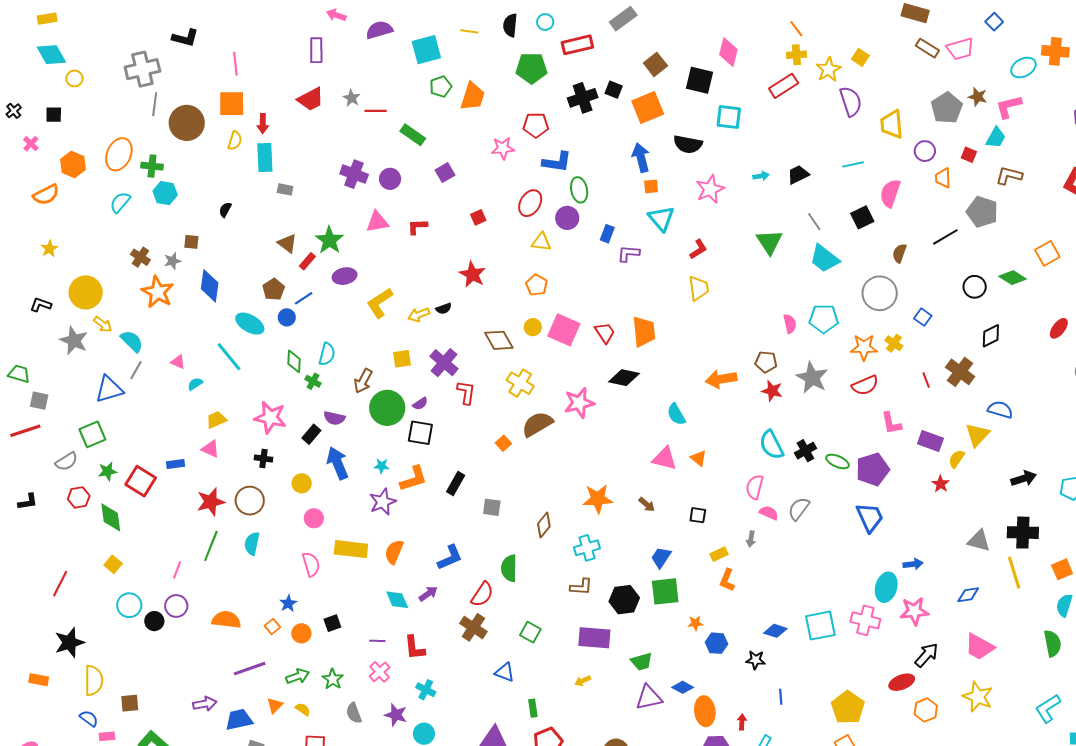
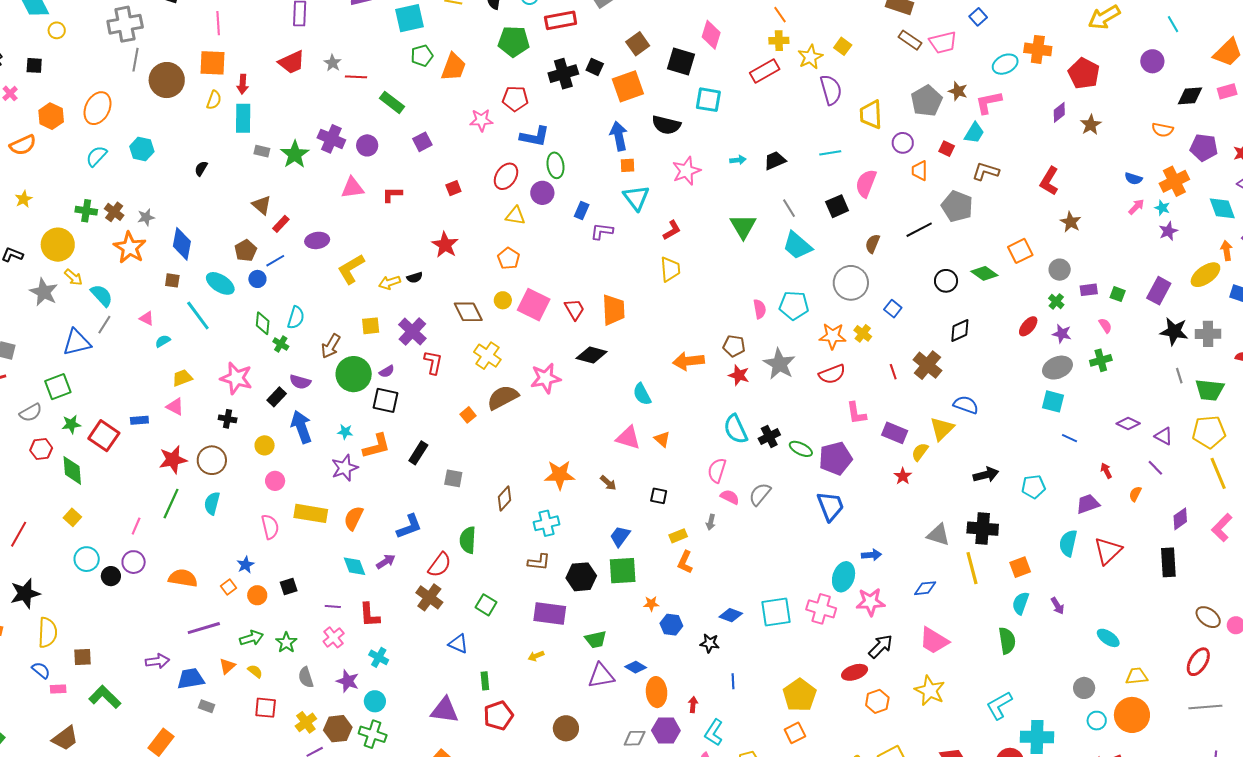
green cross: (152, 166) -> (86, 211), moved
green star: (329, 240) -> (295, 154), moved
brown square: (191, 242) -> (172, 280), moved

